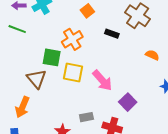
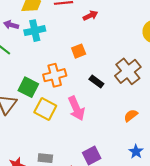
orange semicircle: (152, 55) -> (131, 116), turned -80
pink arrow: (102, 80) -> (76, 108), moved

